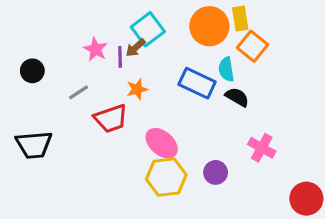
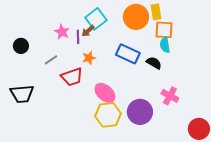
orange square: (252, 46) -> (164, 30), turned -36
cyan semicircle: (226, 69) -> (165, 45), moved
purple circle: (216, 172) -> (140, 112), size x1.6

